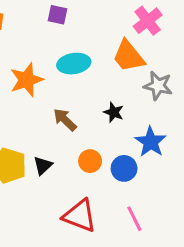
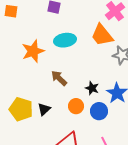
black star: (114, 112) -> (92, 88), moved

